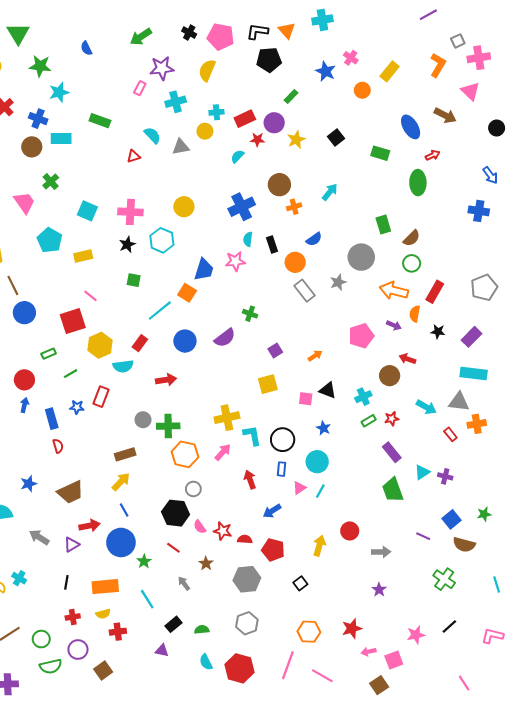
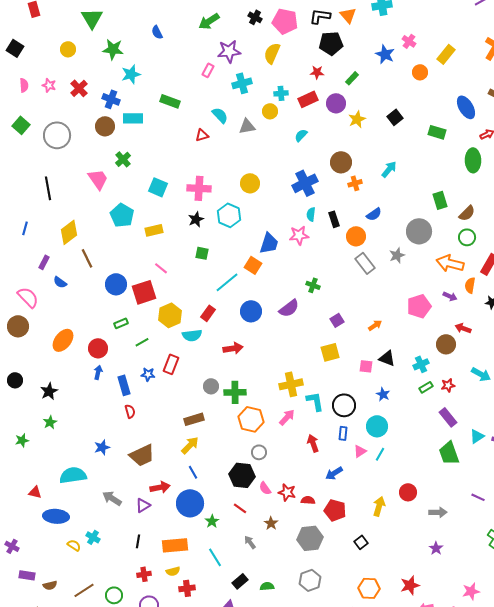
red star: (257, 140) -> (317, 72), moved
blue circle: (24, 313) -> (116, 284), moved

